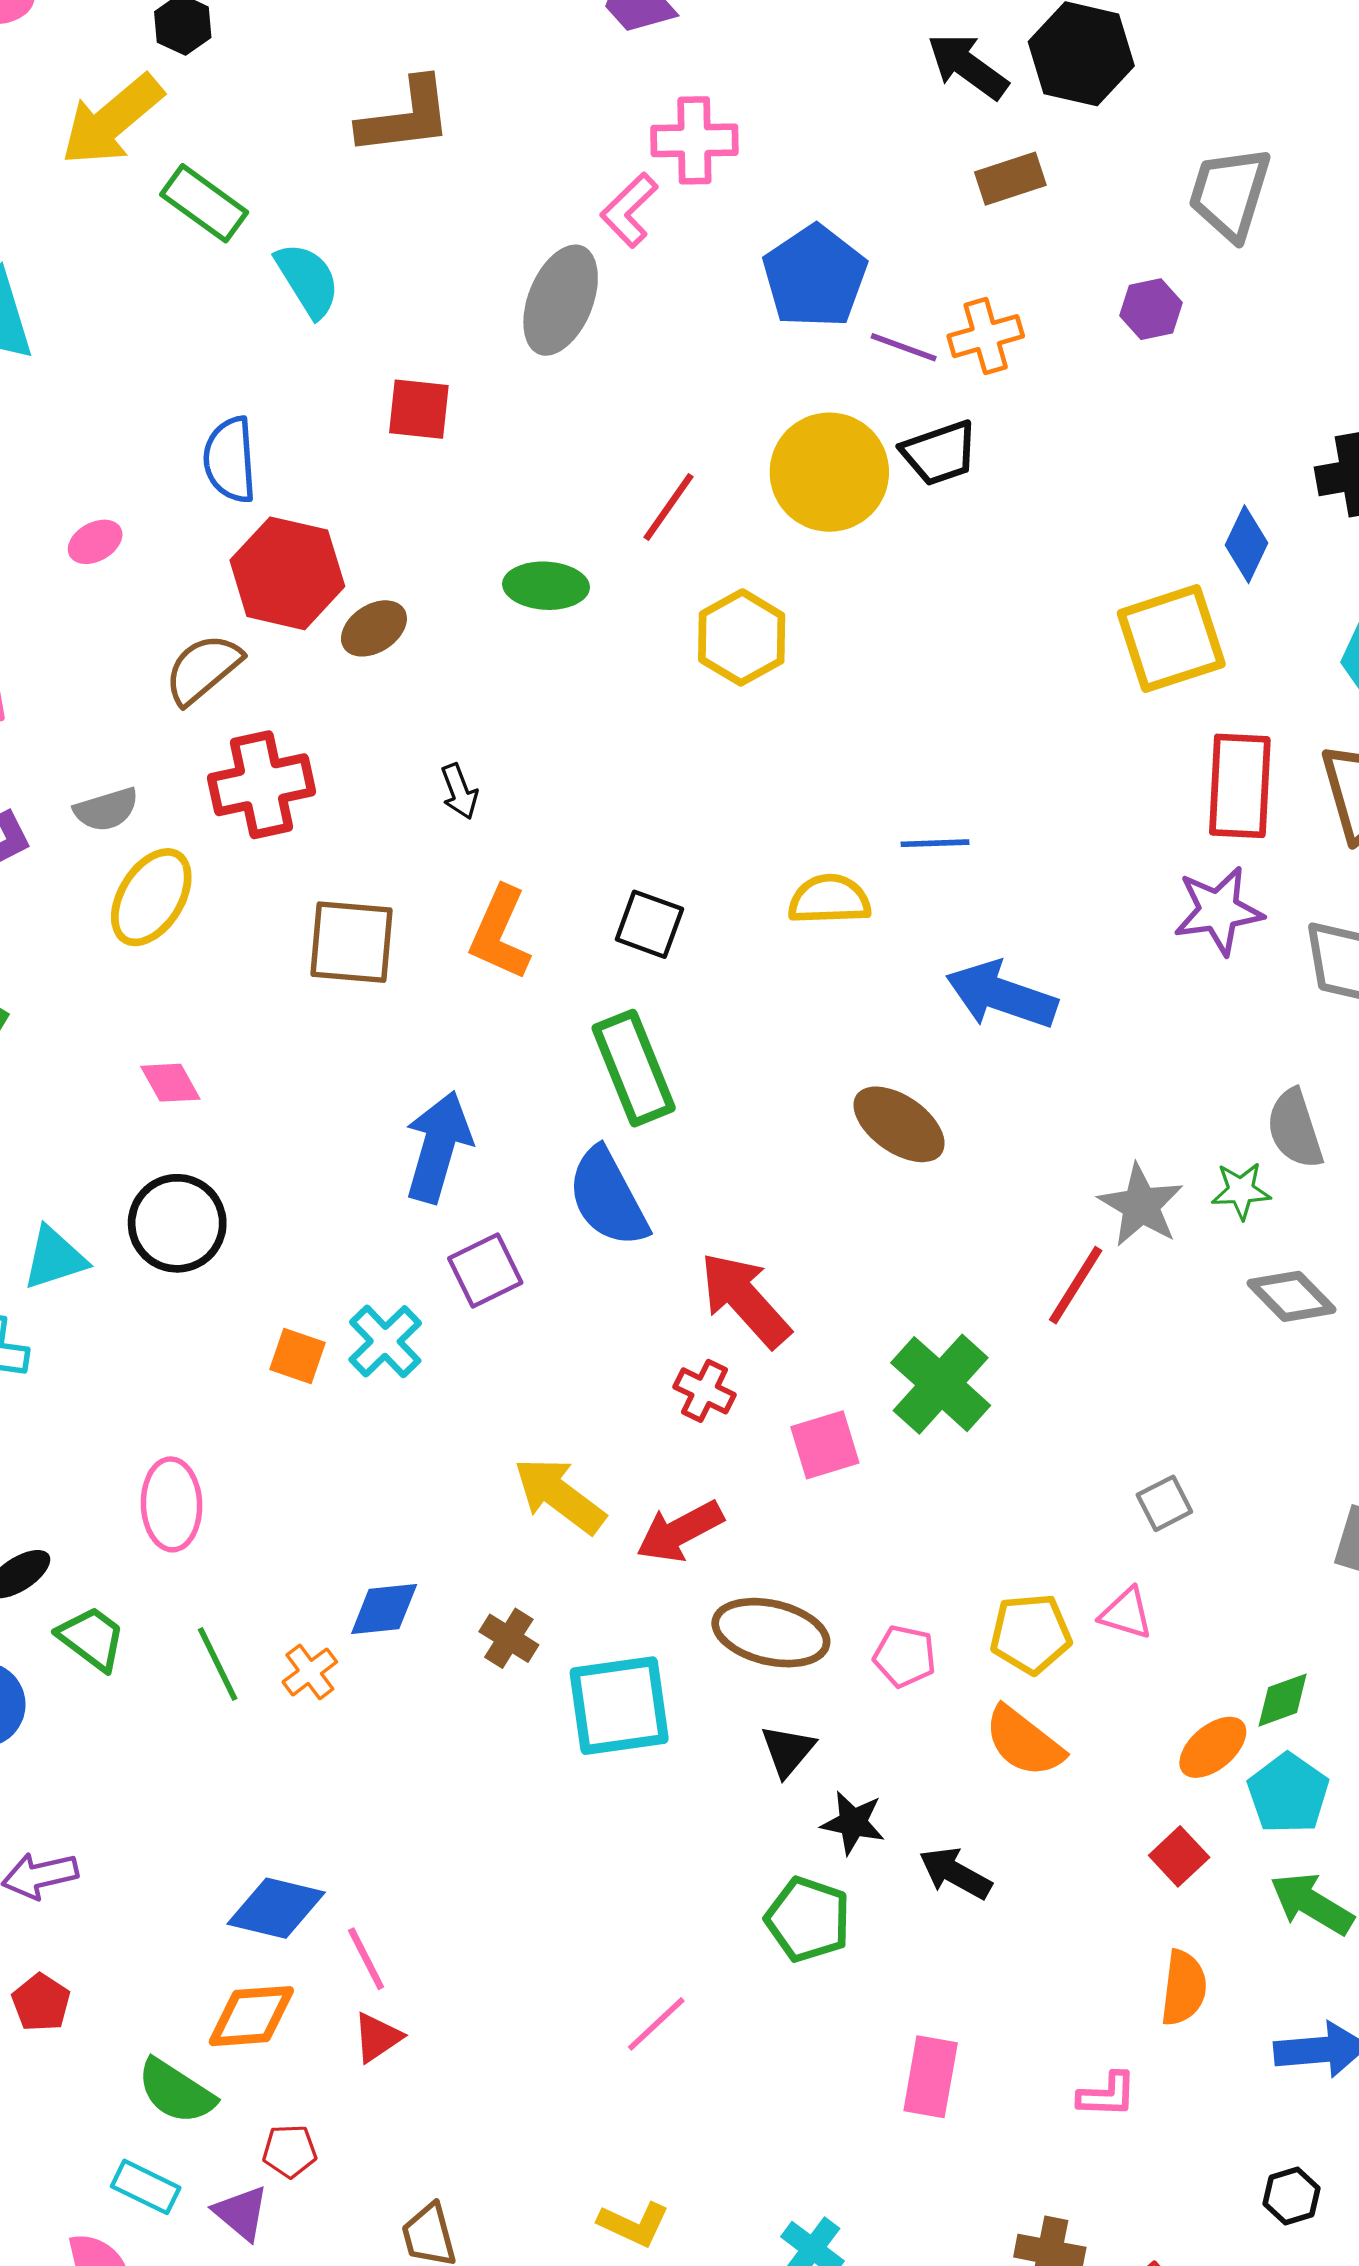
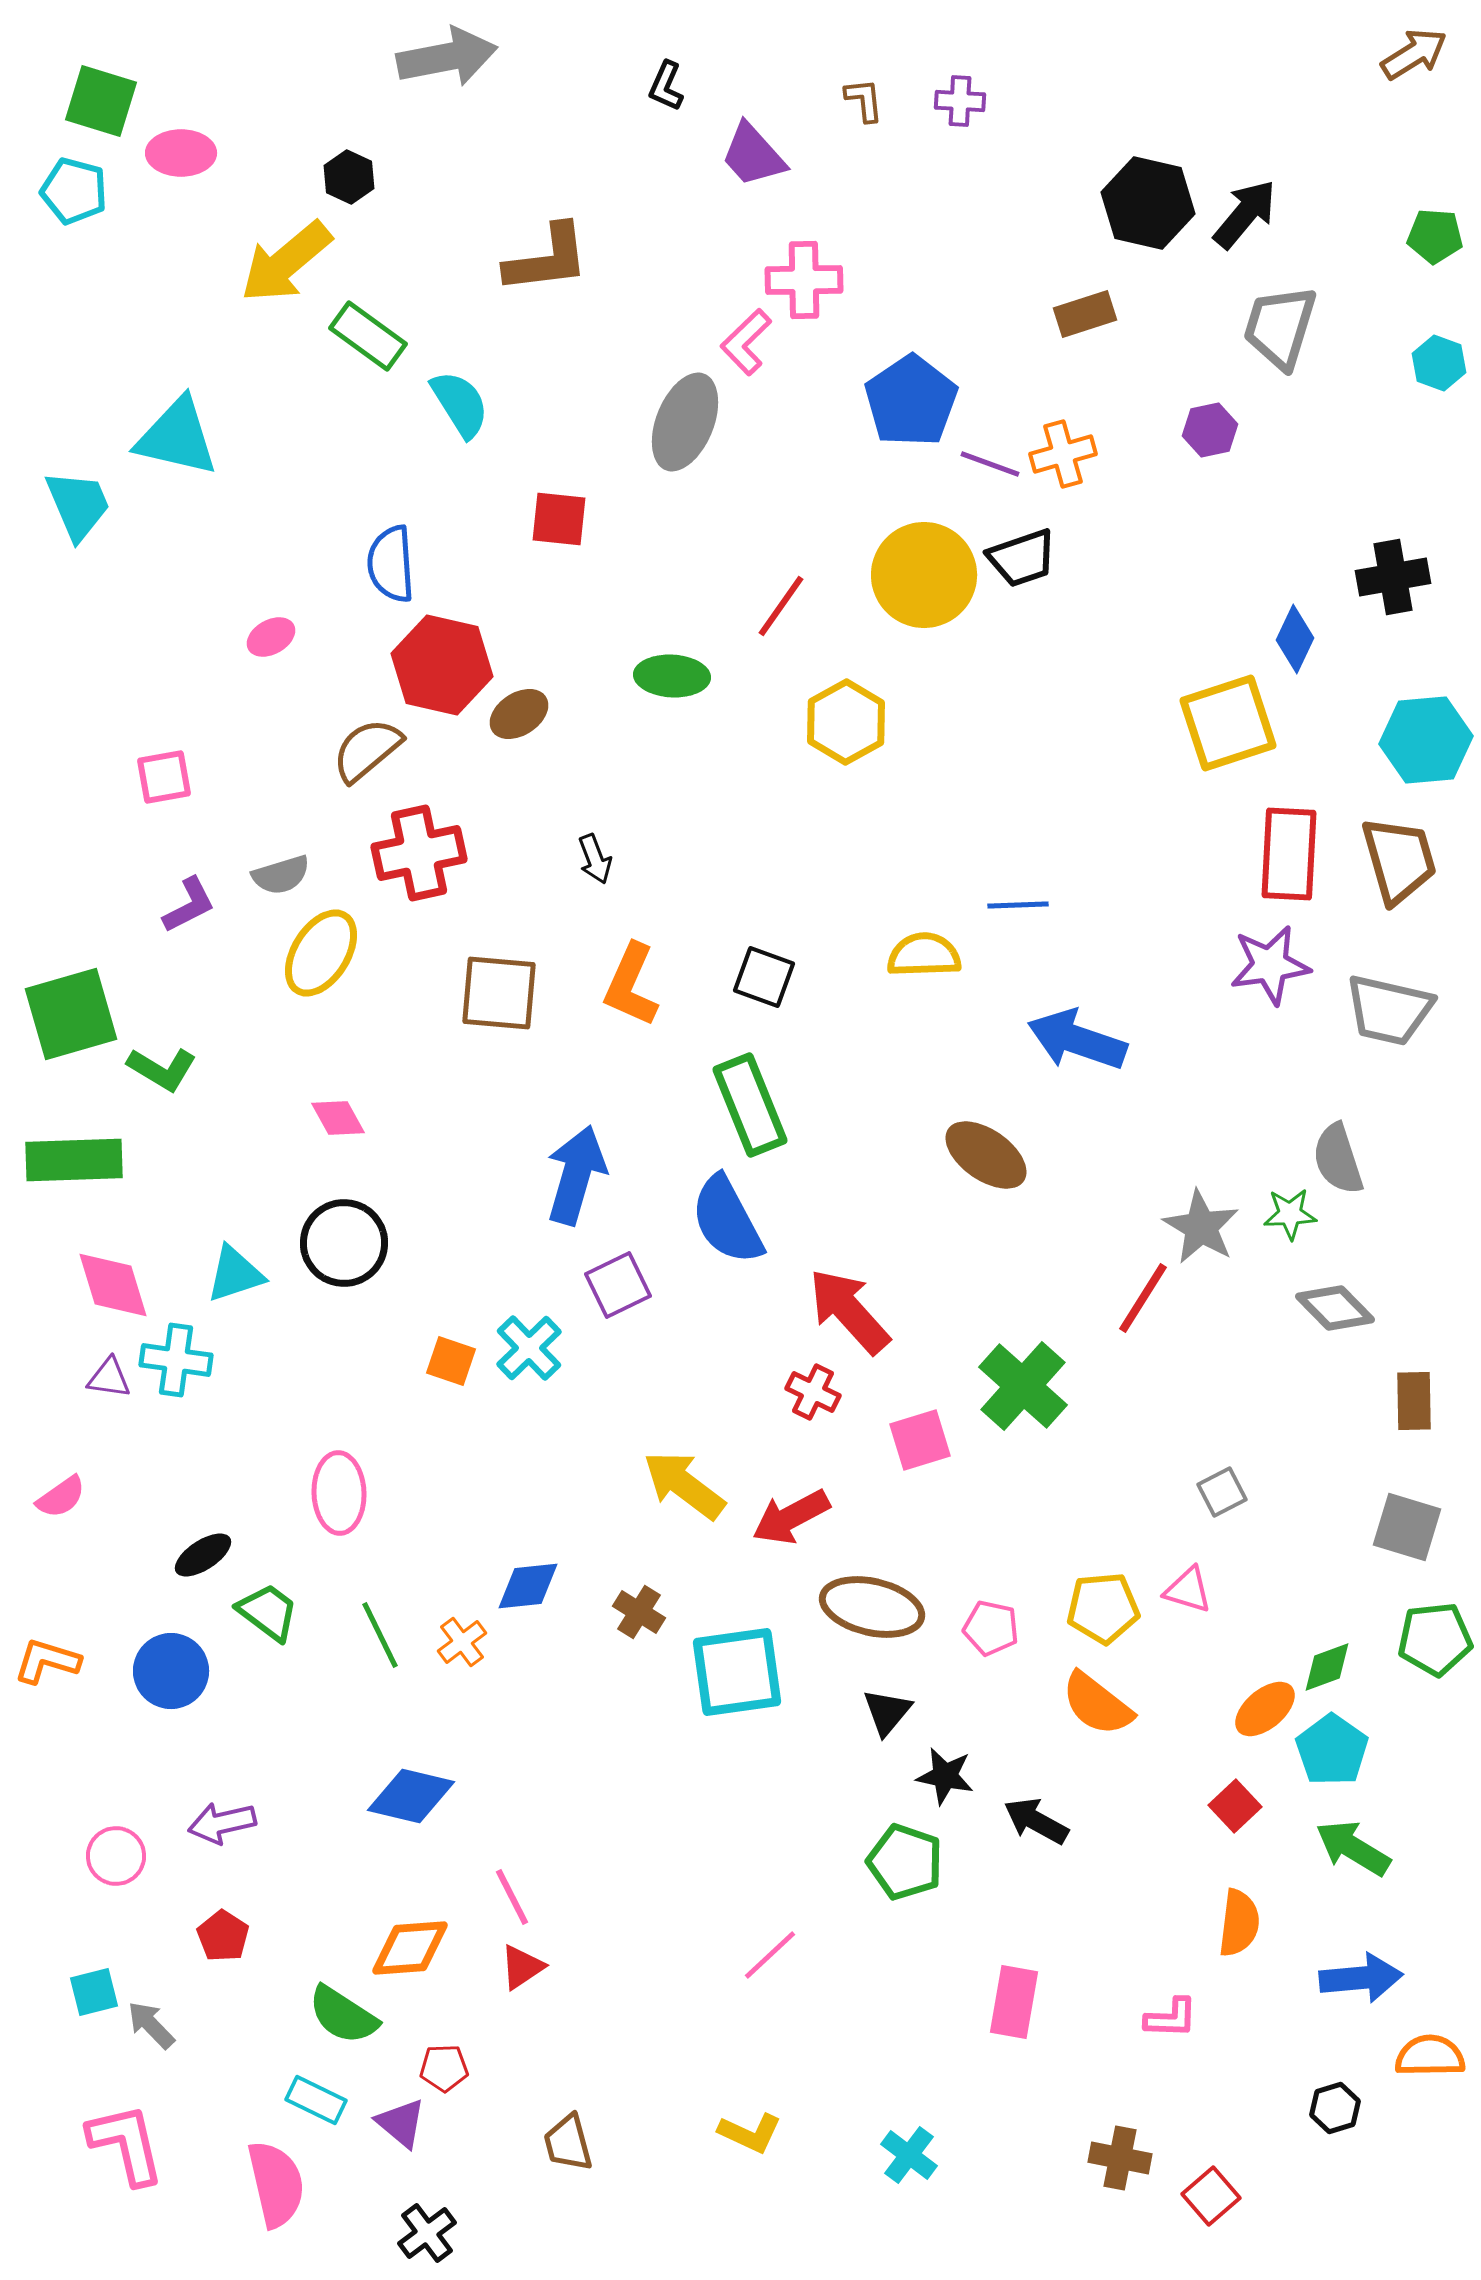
black arrow: (968, 66) -> (1245, 214), moved, turned 94
blue diamond: (276, 1908) -> (411, 1796), moved

